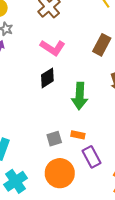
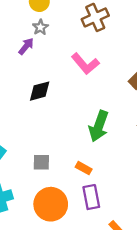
black diamond: (47, 78) -> (40, 91), moved
gray square: (54, 139) -> (41, 162), moved

